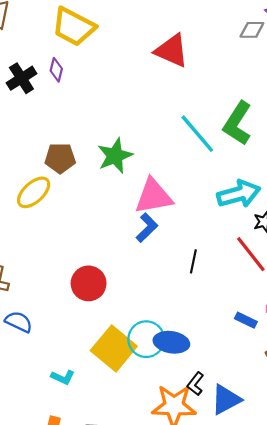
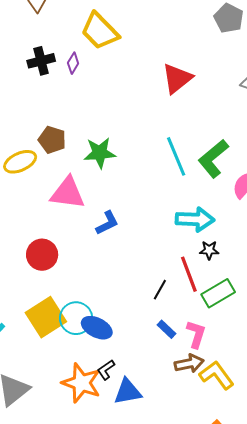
red triangle: (172, 51) -> (177, 79), turned 40
pink triangle: (154, 196) -> (68, 193), moved
black line: (193, 261) -> (160, 290), moved

